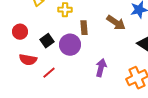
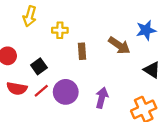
purple circle: (70, 45) -> (66, 92), moved
red line: (49, 73) -> (41, 91), moved

